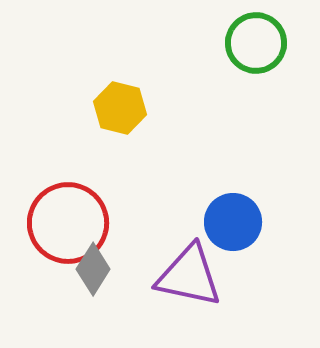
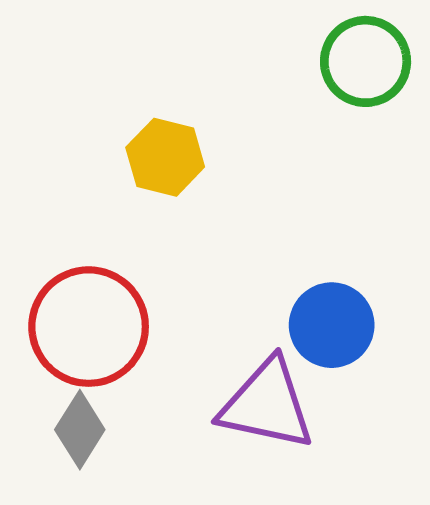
gray diamond: (93, 269) -> (80, 430), moved

